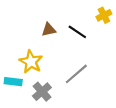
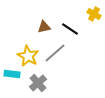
yellow cross: (104, 15) -> (94, 14), turned -32
gray line: (76, 74) -> (55, 53), moved

